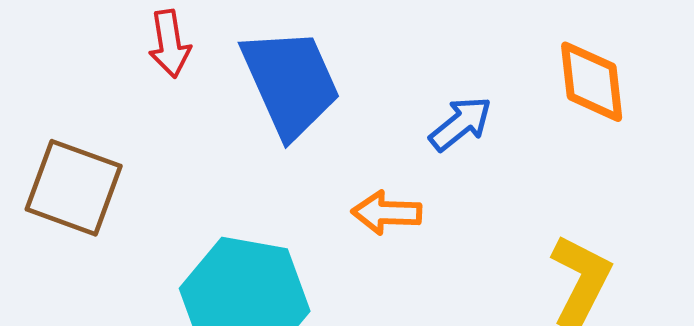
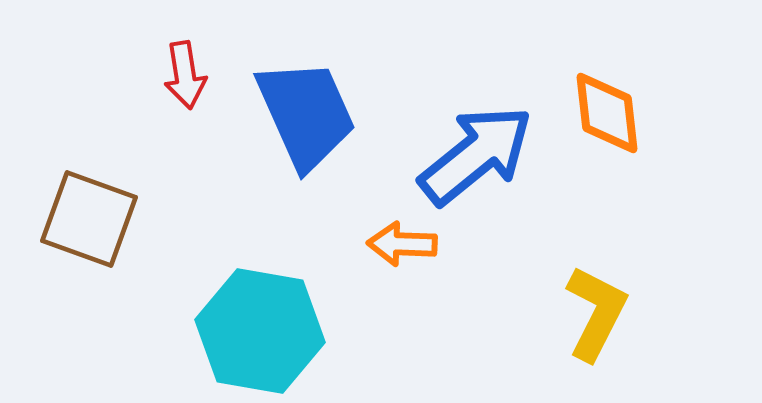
blue arrow: (461, 124) -> (476, 155), size x1.8

